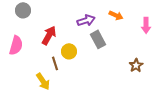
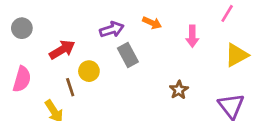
gray circle: (23, 10) -> (22, 28), moved
red arrow: (49, 35) -> (62, 50), turned 30
pink semicircle: (16, 45) -> (22, 79), moved

